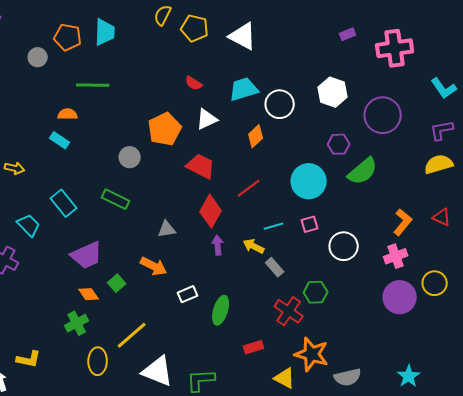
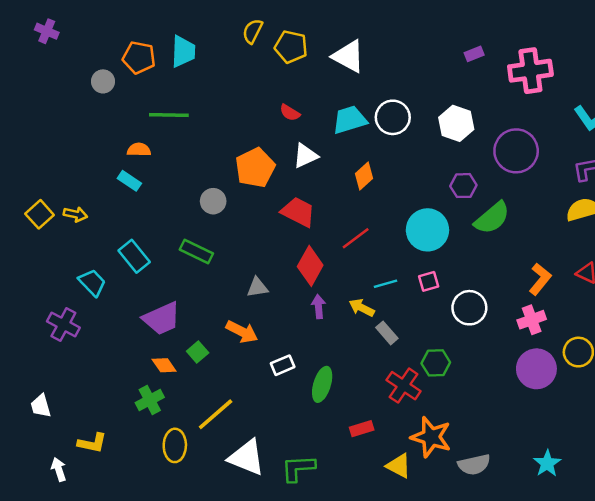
white circle: (280, 104) -> (393, 117), moved

